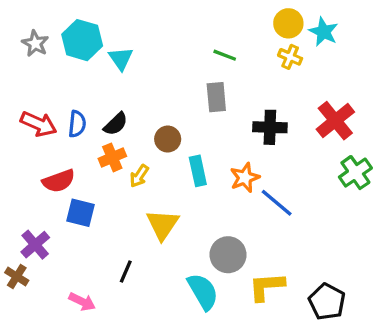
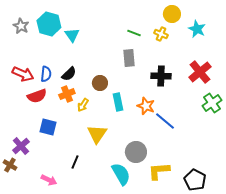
cyan star: (324, 32) -> (197, 29), moved
yellow cross: (290, 57) -> (161, 34), moved
orange star: (245, 178) -> (146, 106), turned -30
red semicircle: (59, 181) -> (37, 96), moved

